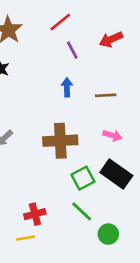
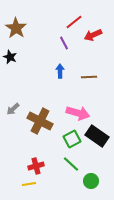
red line: (60, 22) -> (74, 22), moved
pink arrow: (112, 135) -> (78, 113), moved, size x1.6
brown cross: (60, 141) -> (40, 121), moved, turned 30

